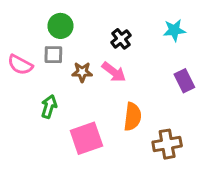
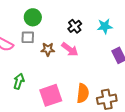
cyan star: (174, 30) -> (105, 26), moved
green arrow: (49, 107) -> (19, 81), moved
orange semicircle: (133, 117) -> (83, 93), moved

